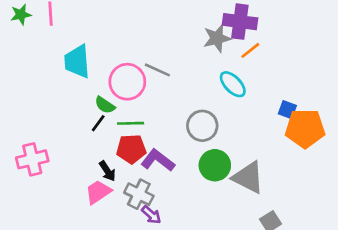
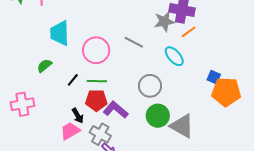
gray line: (157, 70) -> (134, 42), moved
green semicircle: (105, 105) -> (44, 66), moved, turned 105

